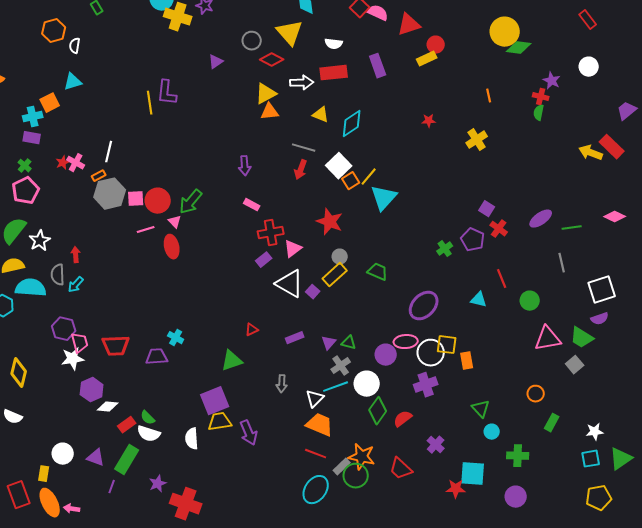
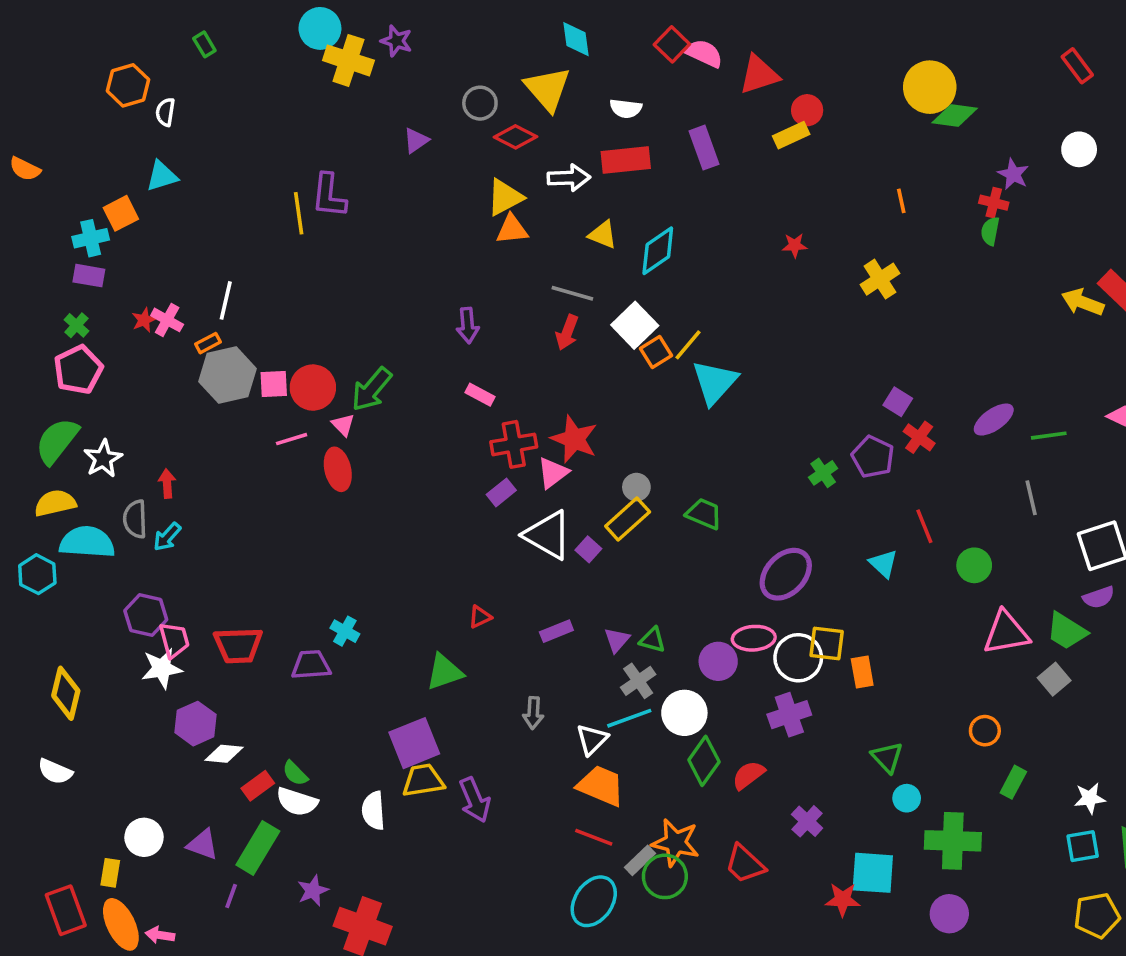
red star: (330, 222) -> (574, 439), moved
cyan triangle: (479, 300) -> (884, 564), turned 30
green cross: (518, 456) -> (953, 841), size x1.4

